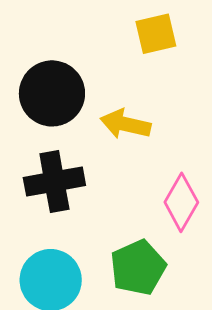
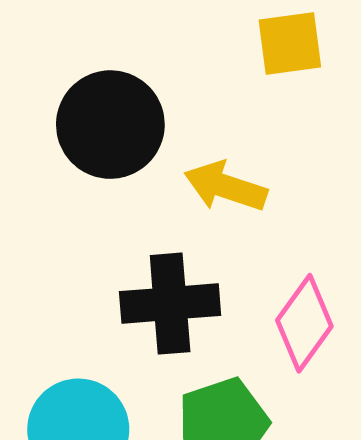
black cross: (54, 181) -> (170, 304), moved

